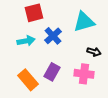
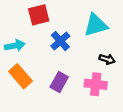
cyan arrow: (26, 41) -> (15, 46), moved
orange rectangle: (28, 80) -> (21, 76), moved

